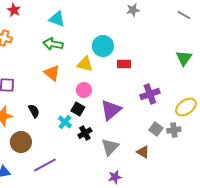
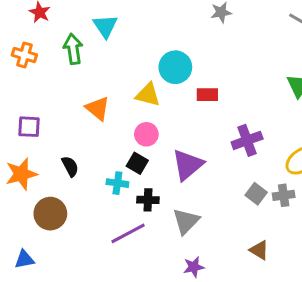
cyan triangle: (57, 19) -> (105, 26), turned 36
green arrow: (53, 44) -> (73, 49), moved, turned 72
cyan cross: (65, 122) -> (117, 183), turned -32
black cross: (85, 133) -> (148, 200), turned 32
brown triangle: (143, 152) -> (259, 250), moved
purple line: (45, 165) -> (128, 233), moved

